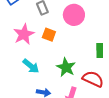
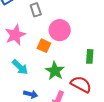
pink circle: (74, 15) -> (60, 30), moved
orange square: (49, 35) -> (44, 46), moved

